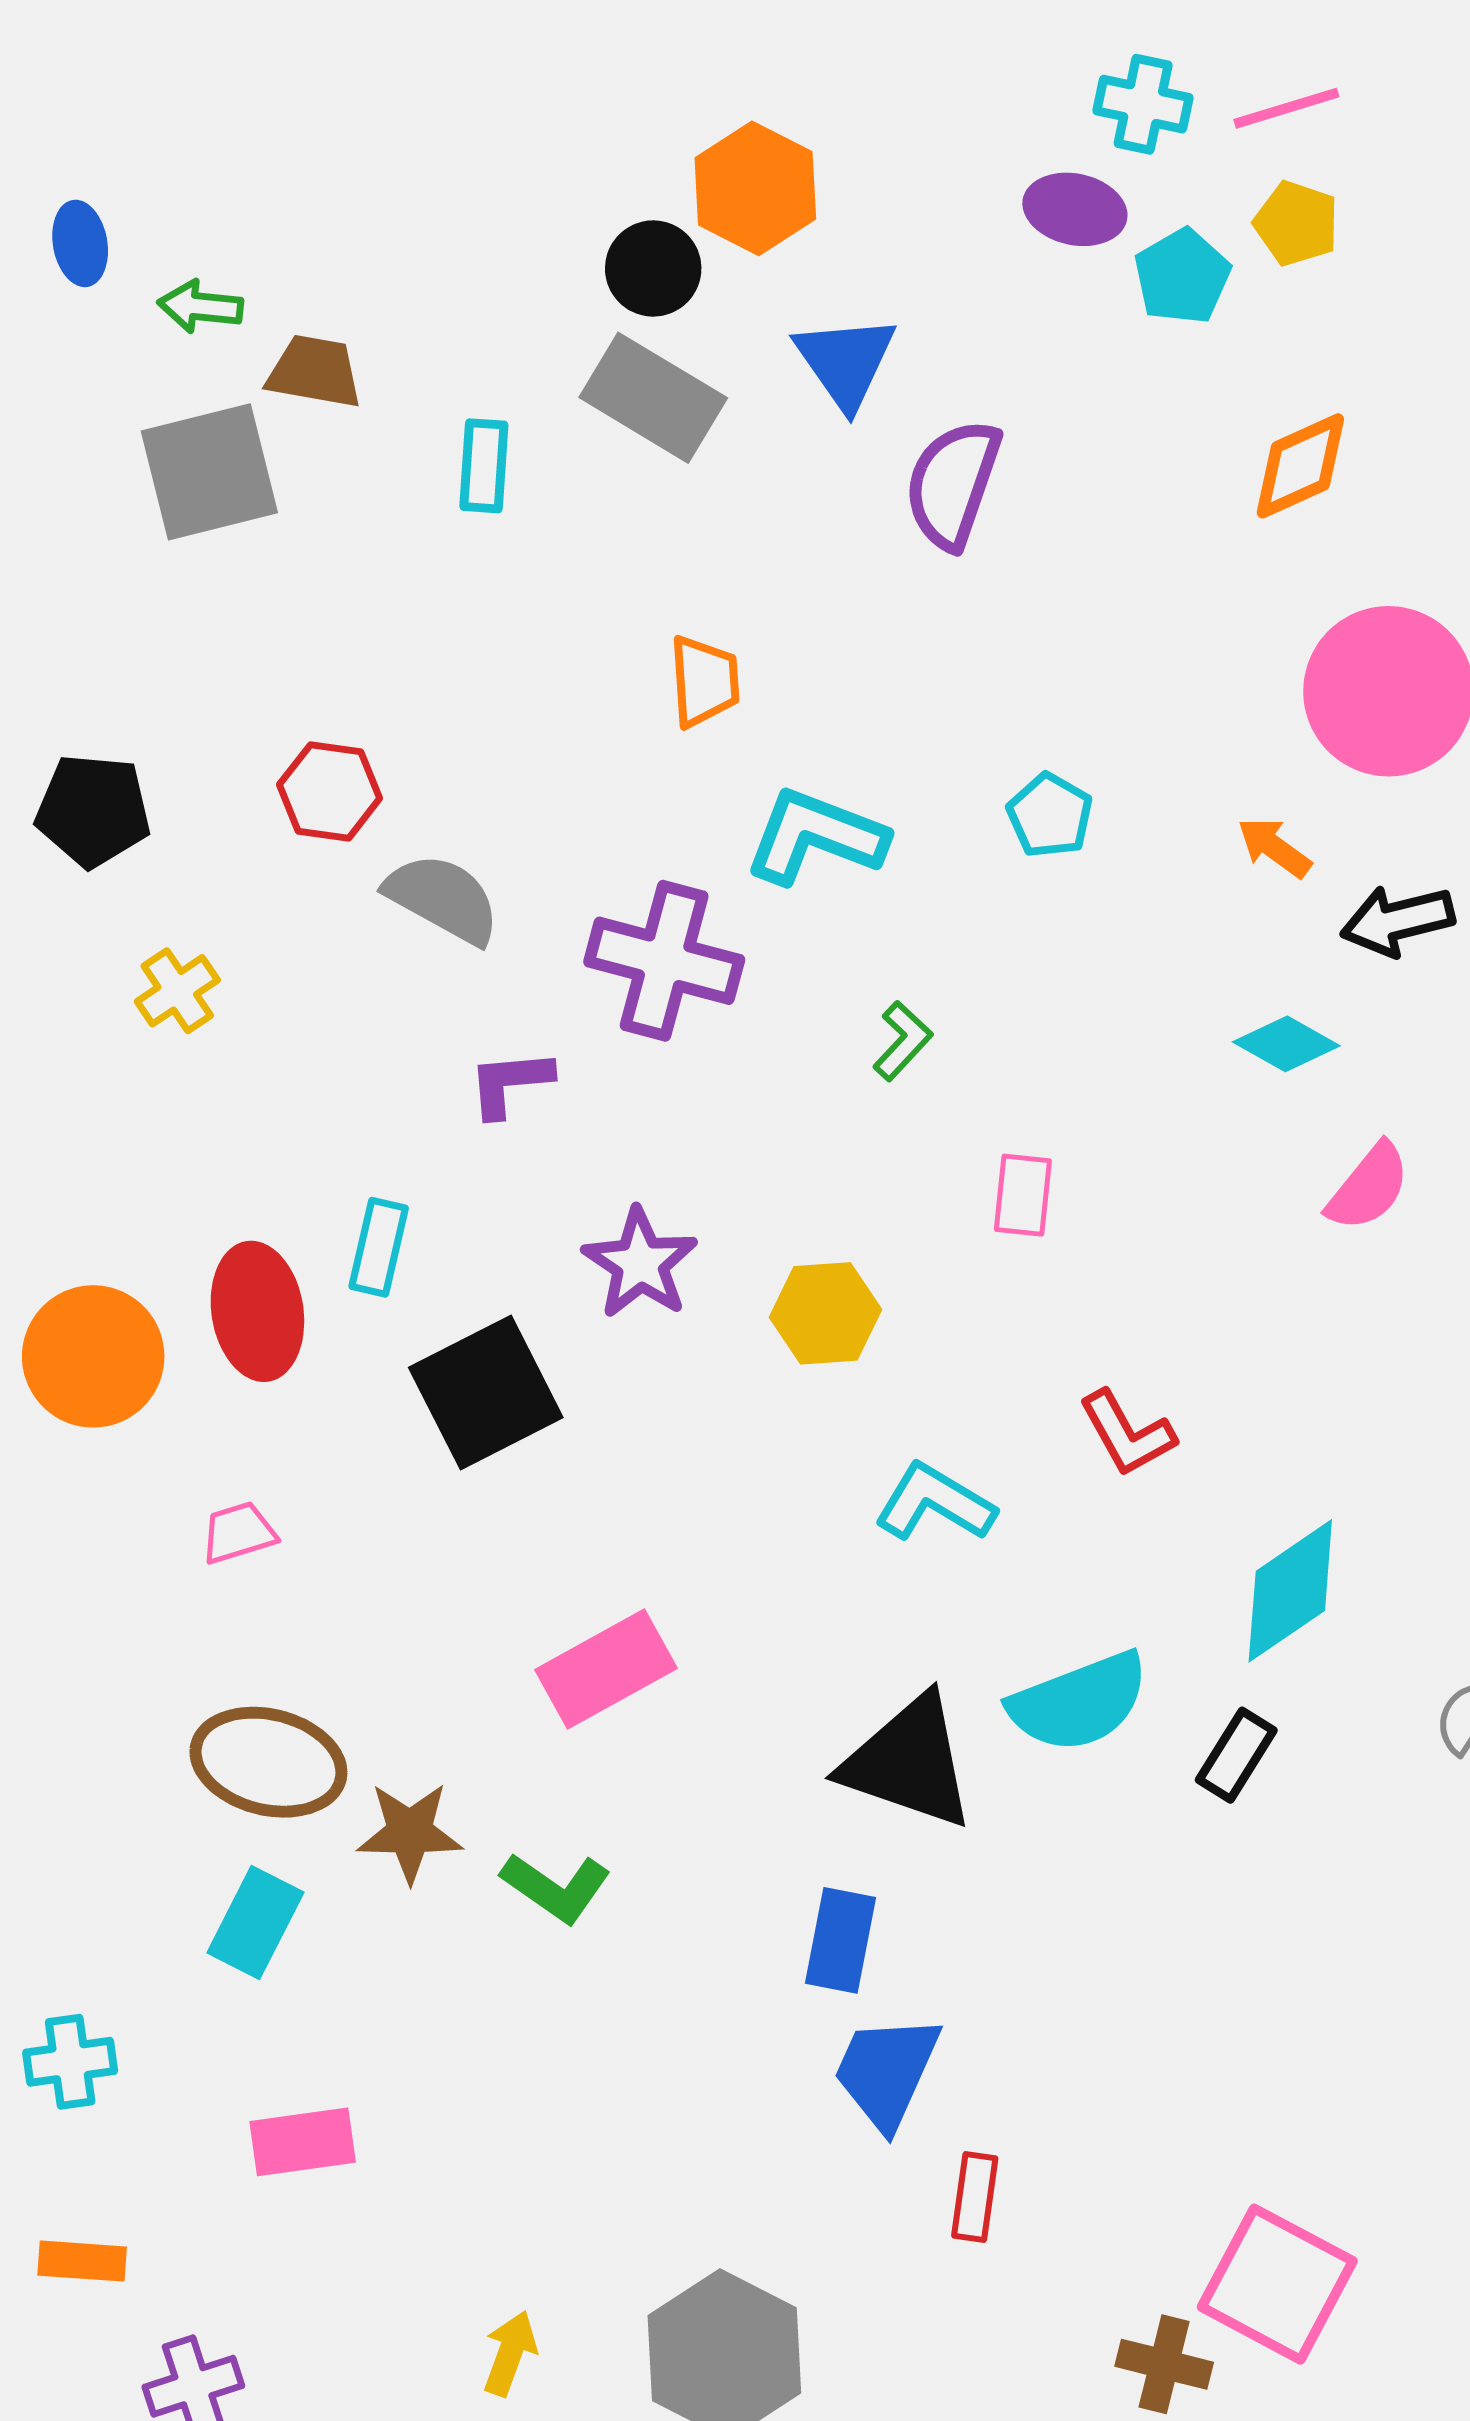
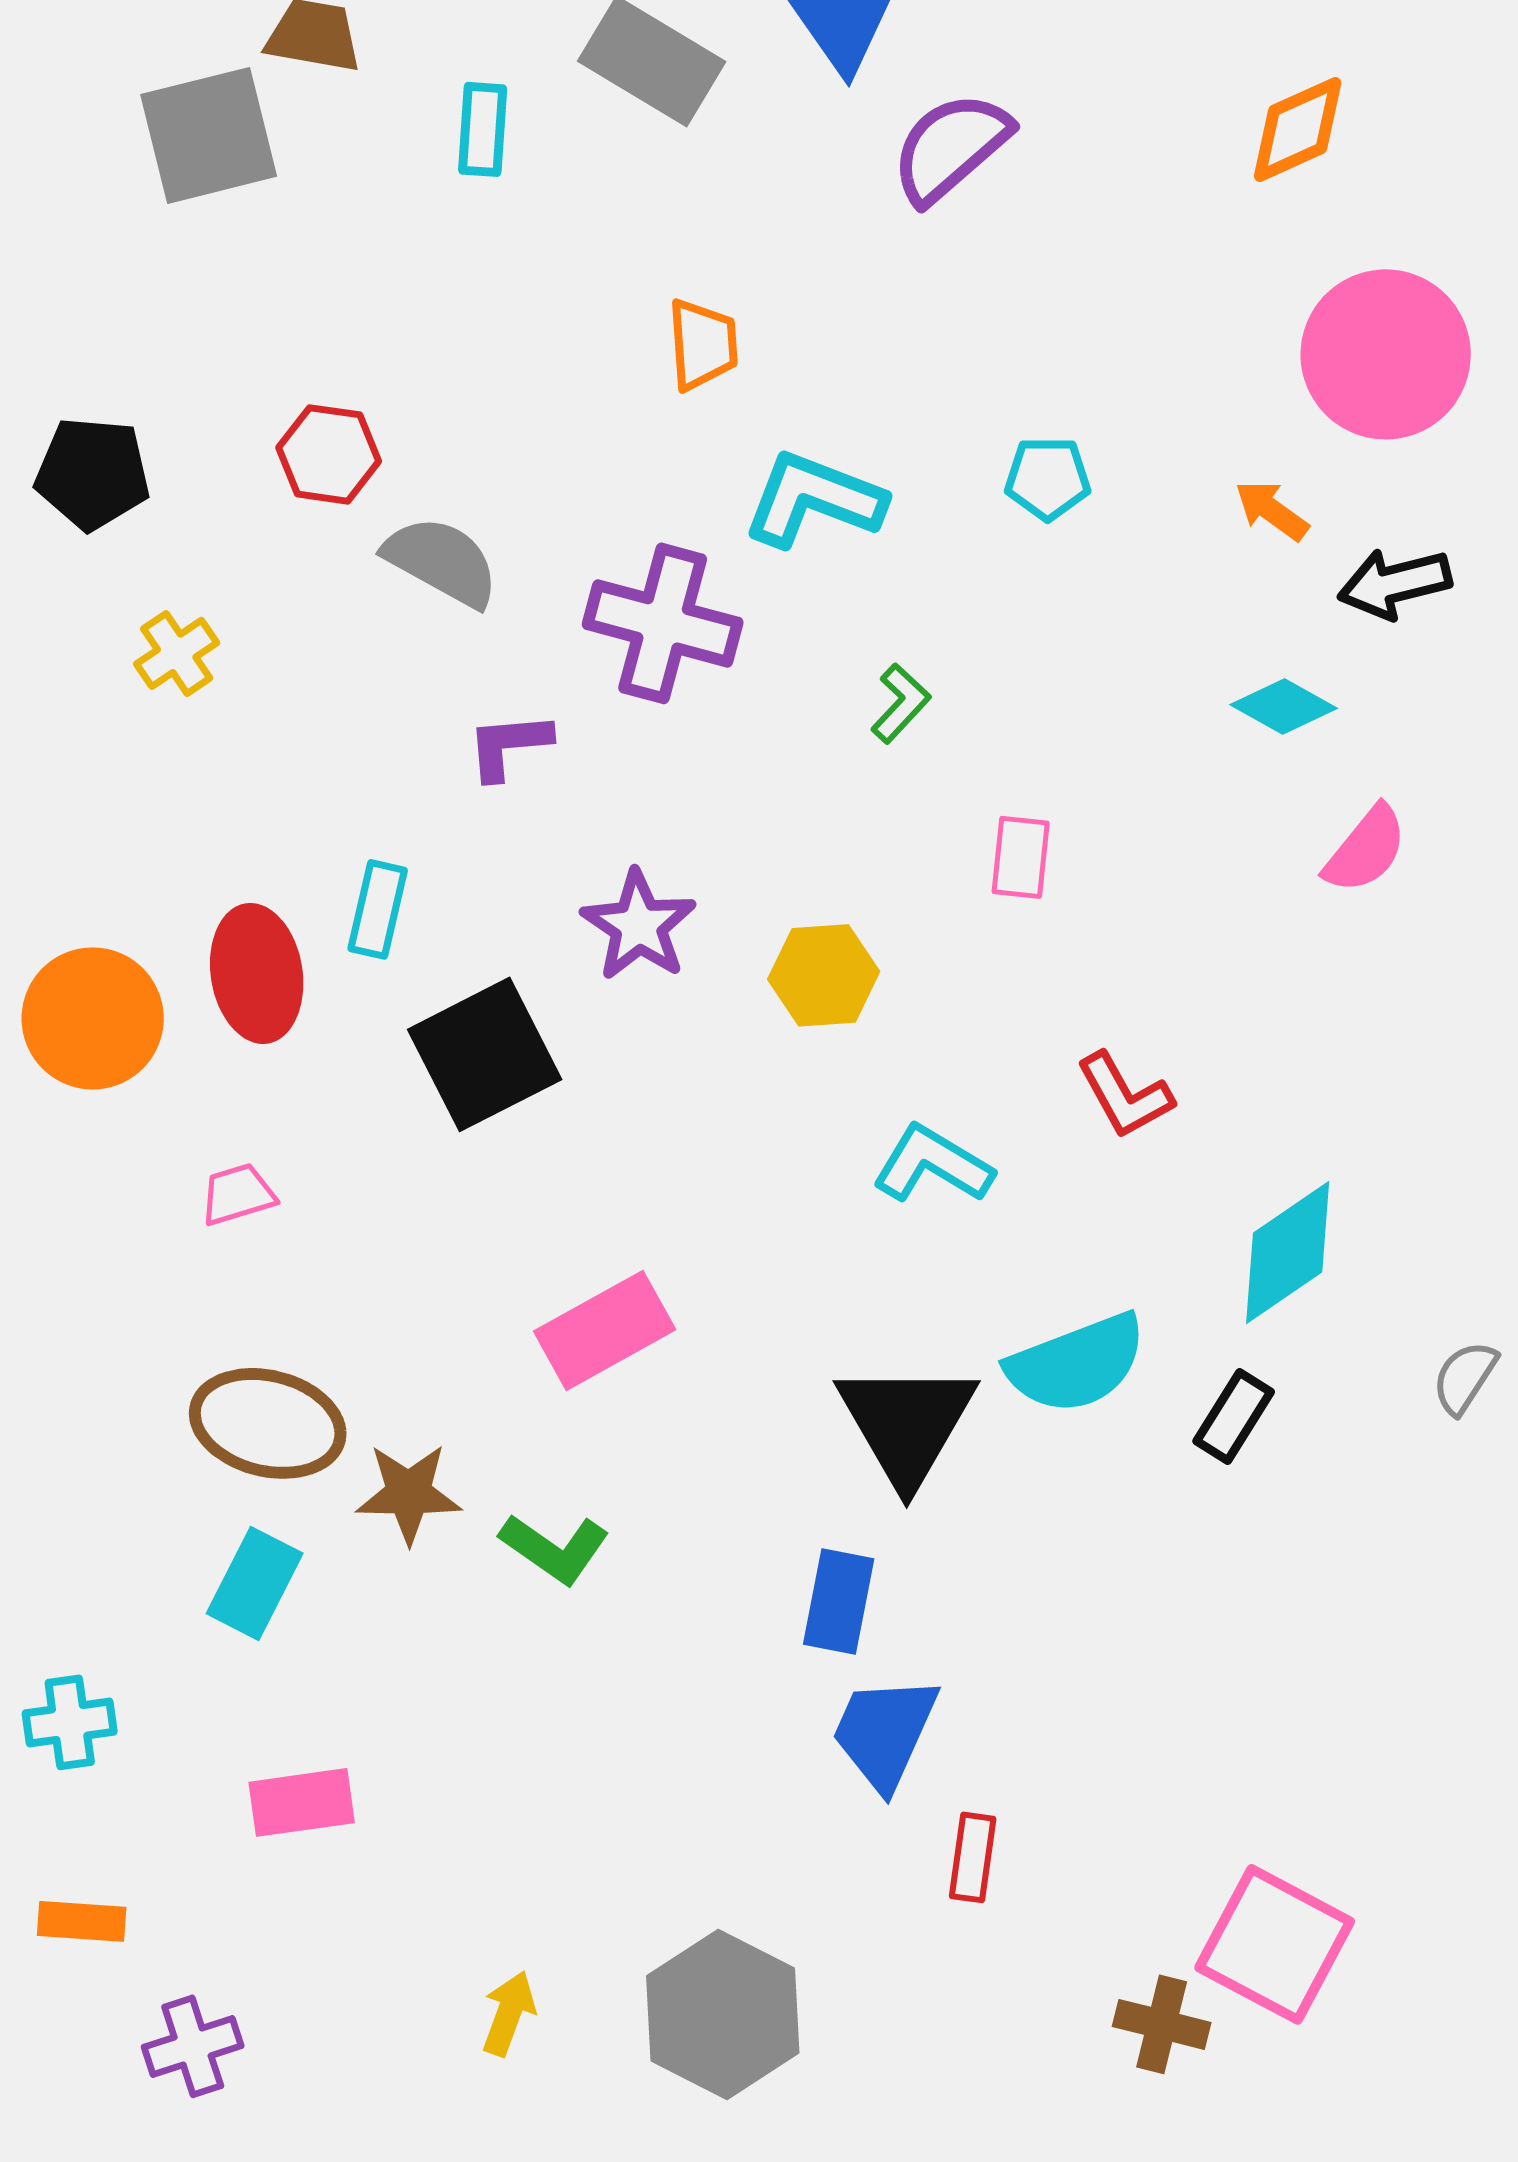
purple semicircle: (953, 484) -> (951, 147), turned 30
cyan pentagon: (1050, 815) -> (1048, 478), turned -30
black triangle: (909, 1762) -> (907, 1423), turned 41

